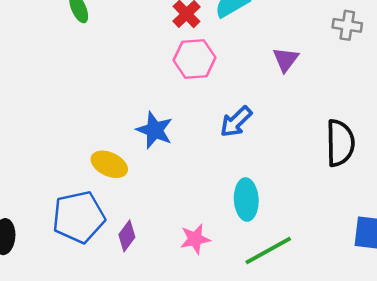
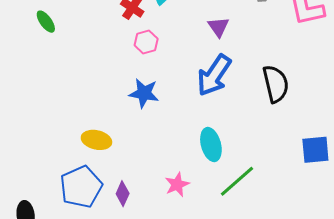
pink hexagon: (195, 59) -> (146, 42), size x0.7
blue arrow: (236, 122) -> (214, 75), moved, size x1.5
blue star: (155, 130) -> (144, 93), moved

